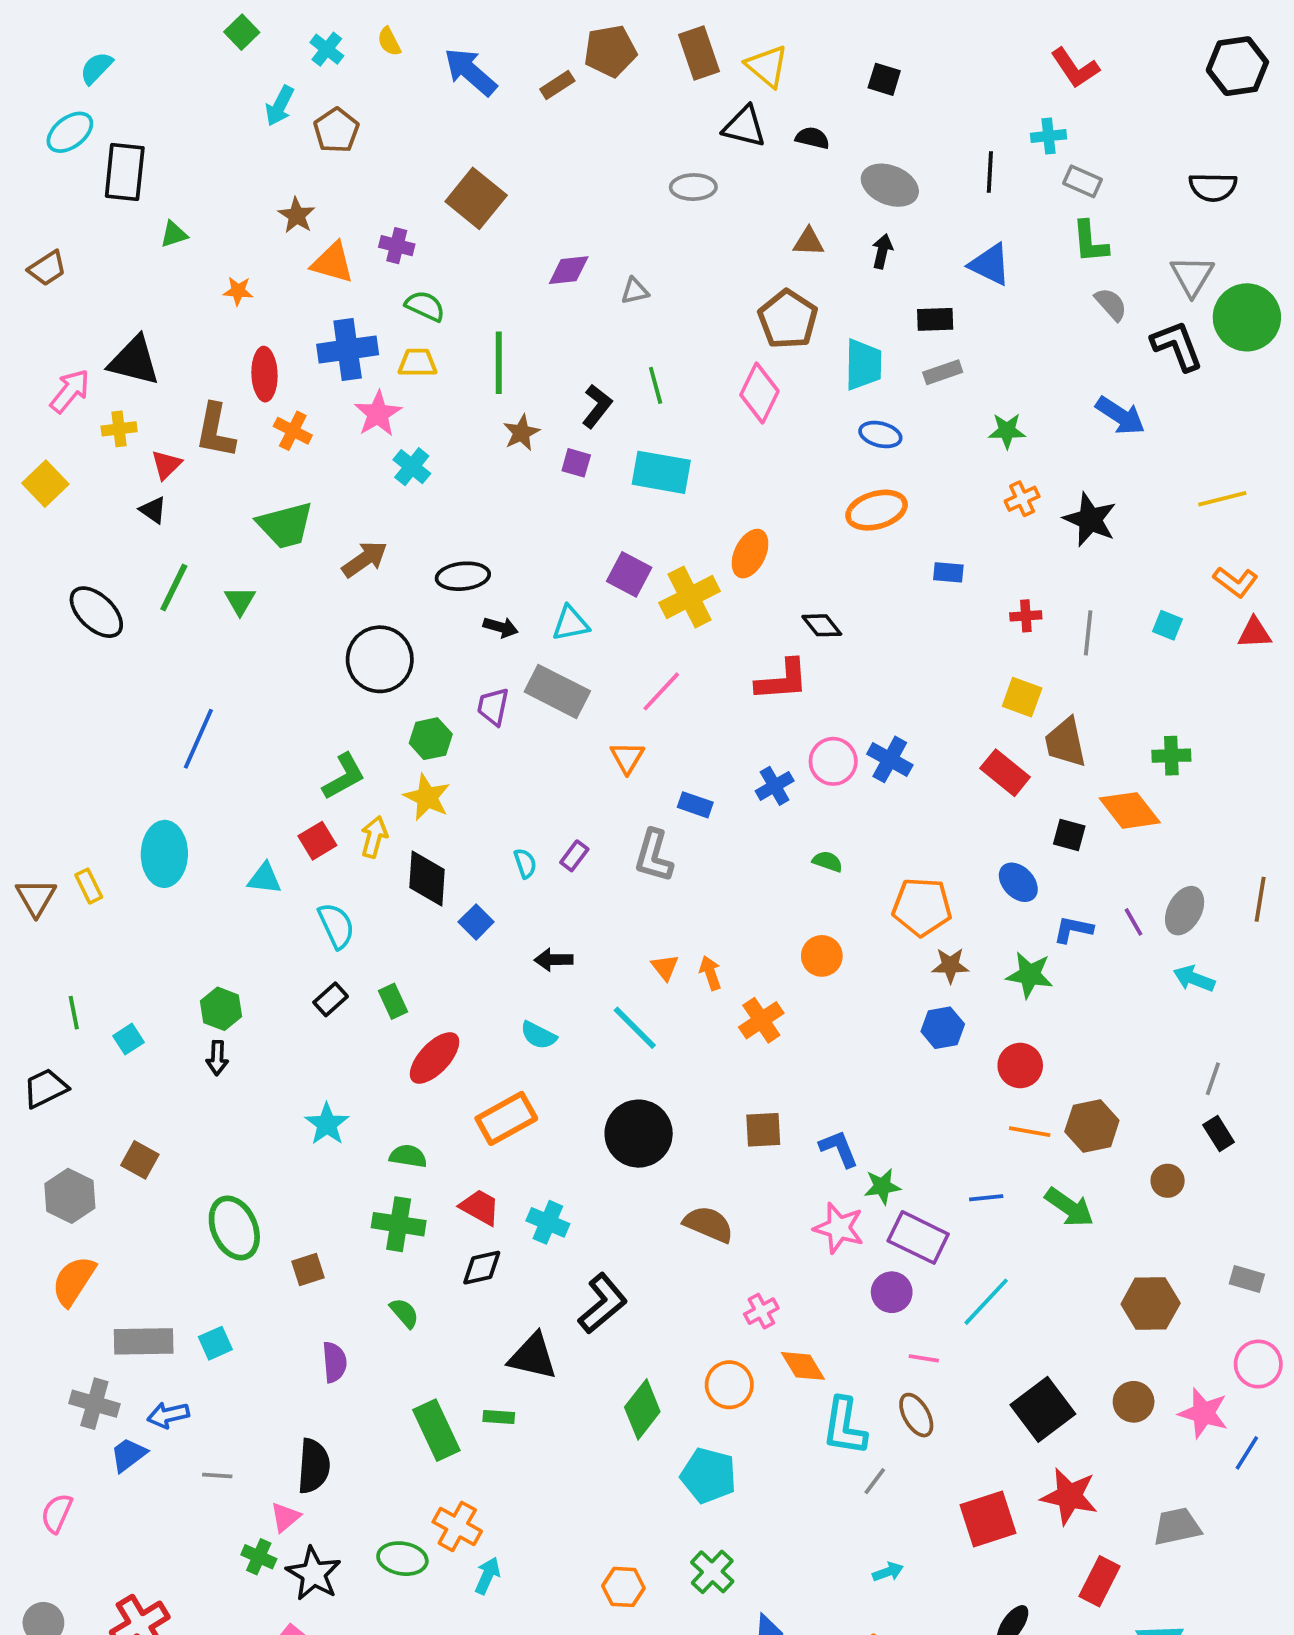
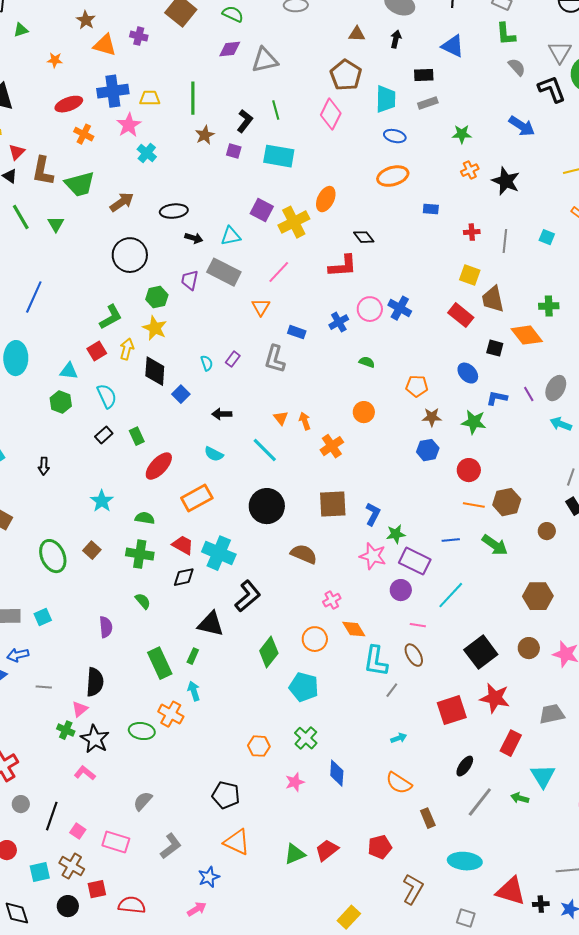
gray triangle: (635, 291) -> (265, 60), size x1.8
green semicircle: (425, 306) -> (233, 14), moved
red ellipse: (264, 374) -> (69, 104), turned 72
brown L-shape: (215, 431) -> (43, 171), moved
green line: (174, 588) -> (21, 217), turned -56
orange pentagon: (922, 907) -> (417, 386), size x0.7
green hexagon: (221, 1009) -> (61, 402), moved
brown square: (763, 1130) -> (333, 504), size x1.4
blue L-shape: (839, 1149) -> (373, 514), turned 50
cyan cross: (548, 1222) -> (219, 553), size x1.5
brown square: (308, 1270) -> (92, 550), moved, turned -30
green rectangle: (499, 1417) -> (193, 656), turned -70
cyan arrow: (487, 1576) -> (194, 691), moved, turned -42

